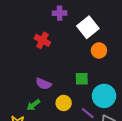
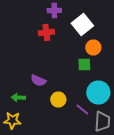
red cross: (42, 40) -> (46, 32), moved, turned -35
green square: (82, 79) -> (84, 64), moved
green arrow: (33, 105) -> (18, 98), moved, turned 40

